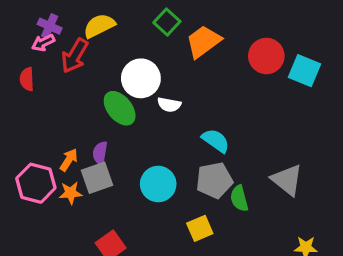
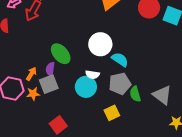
white circle: (141, 78) -> (100, 44), moved
white semicircle: (169, 105) -> (92, 75), moved
green ellipse: (120, 108) -> (61, 54), moved
gray triangle: (287, 180) -> (162, 95), moved

